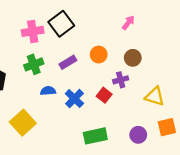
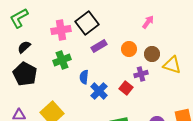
orange circle: (99, 55) -> (129, 49), moved
purple rectangle: (68, 62) -> (99, 46), moved
blue semicircle: (48, 91) -> (84, 77), moved, turned -80
yellow triangle: (155, 96) -> (172, 65), moved

